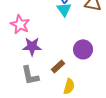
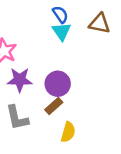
purple circle: (83, 49) -> (58, 84), moved

